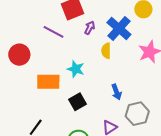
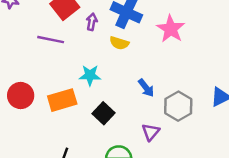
yellow semicircle: (106, 51) -> (119, 43), turned -56
red circle: (19, 55) -> (21, 95), moved

